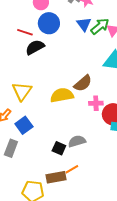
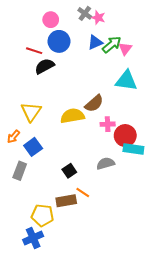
blue triangle: (84, 24) -> (95, 42), turned 42
gray semicircle: (77, 141) -> (106, 163), moved
black square: (59, 148) -> (69, 171), turned 32
orange line: (72, 169) -> (83, 192), turned 64

